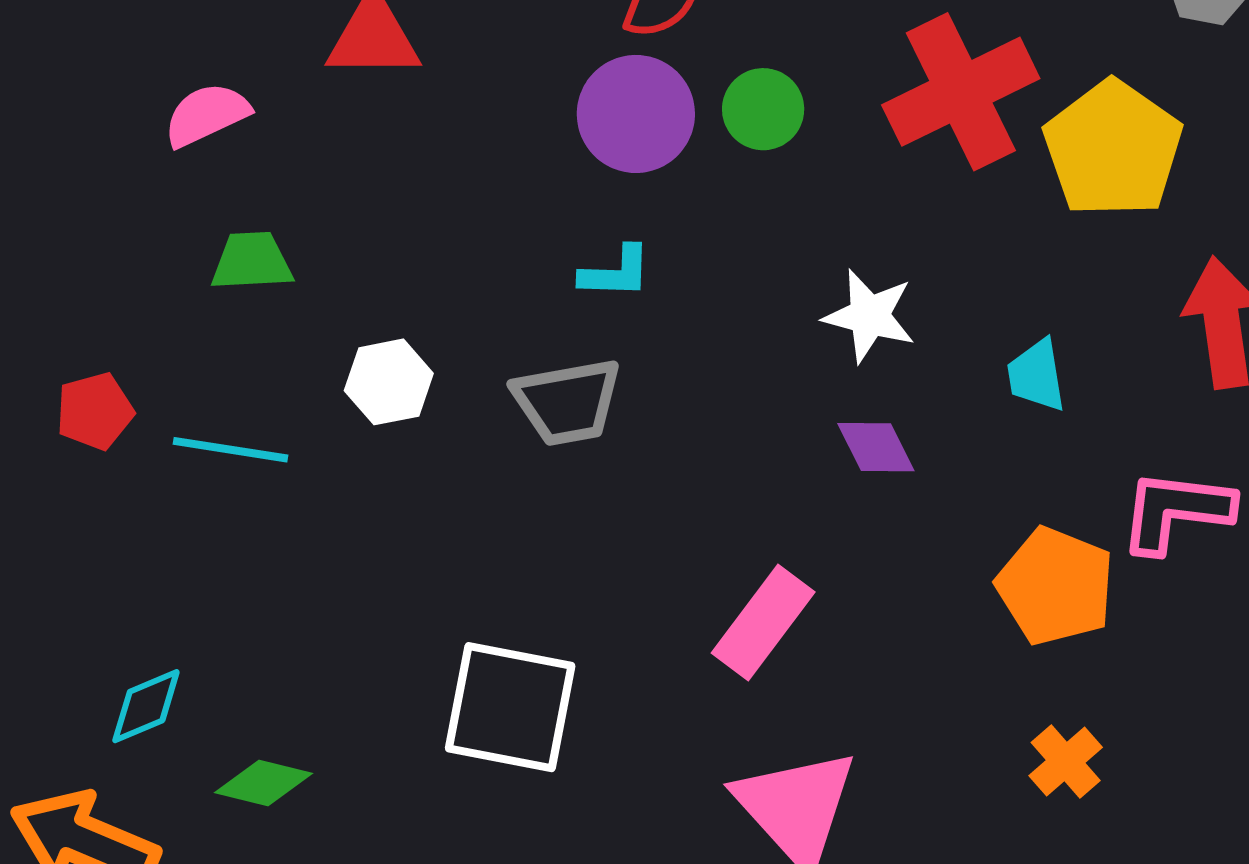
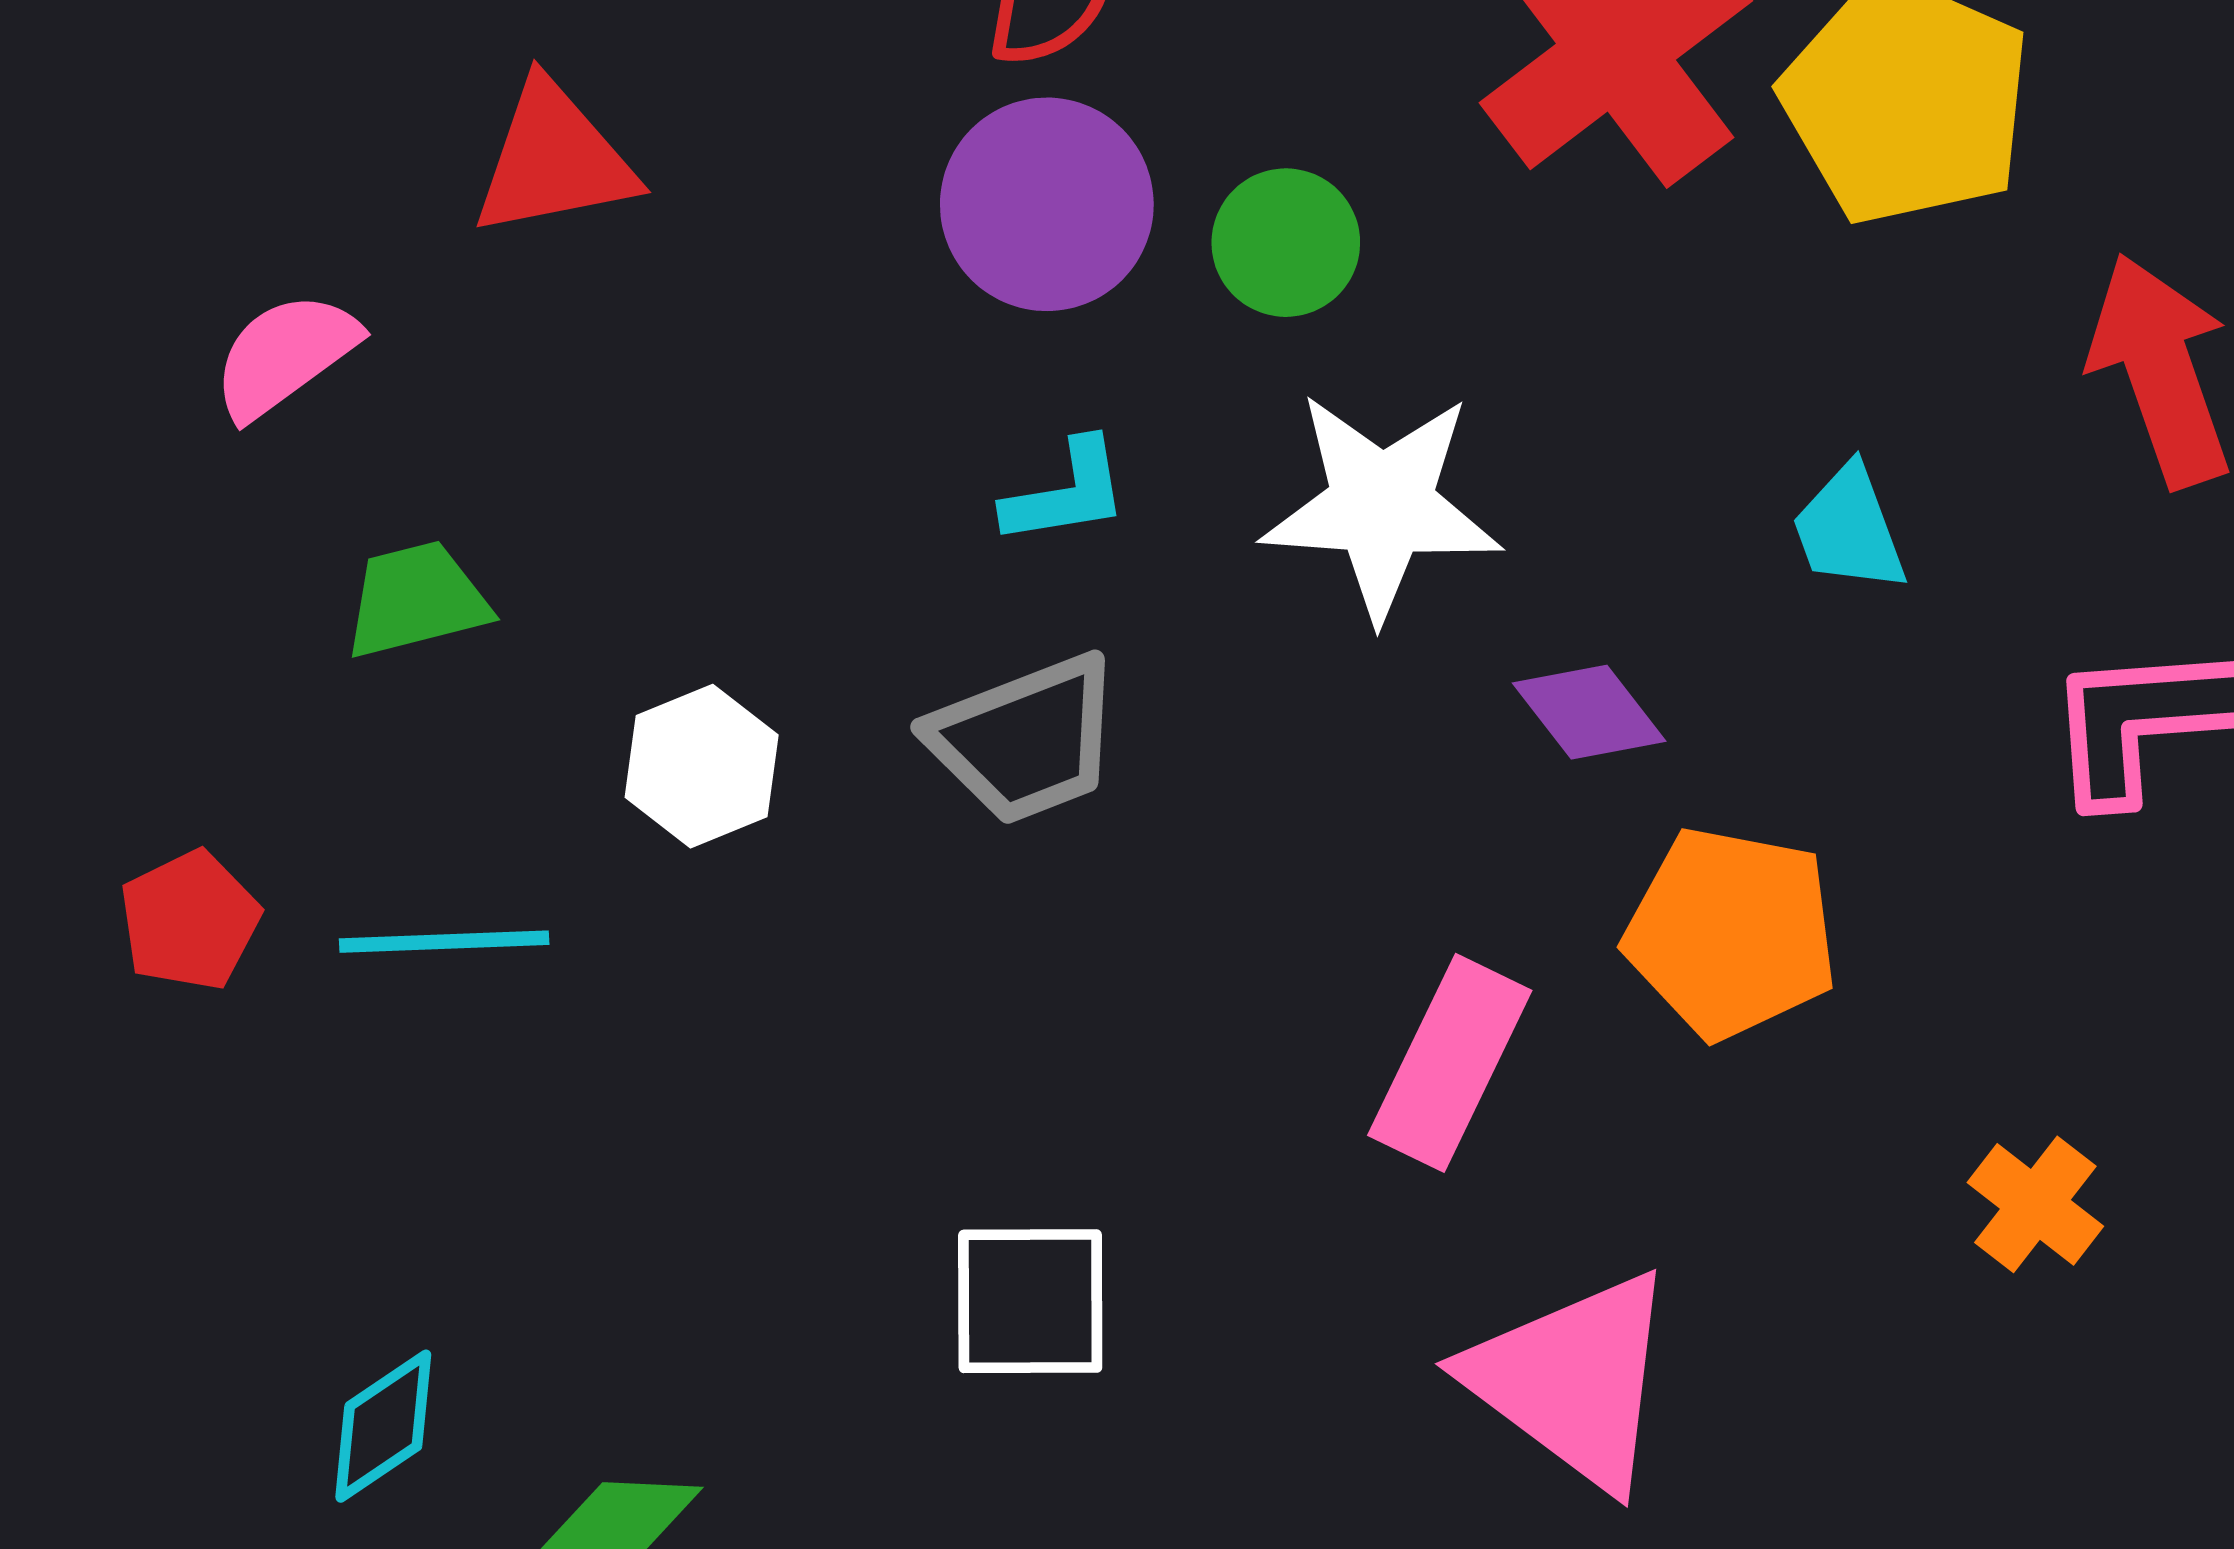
green circle: (763, 109) -> (1286, 243), moved
white star: (869, 316) -> (1382, 506), moved, size x1.4
orange pentagon: (1055, 586) -> (1731, 933), moved
white square: (510, 707) -> (1030, 1301), size x0.7

